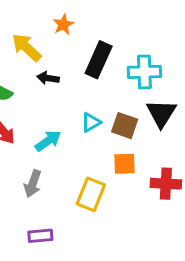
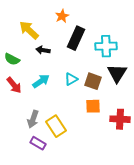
orange star: (63, 24) -> (62, 16), moved
cyan arrow: (48, 141) -> (41, 81), moved
yellow rectangle: (91, 194) -> (56, 126), moved, turned -55
purple rectangle: (40, 236) -> (38, 143), moved, turned 35

